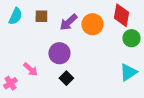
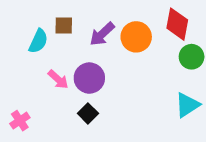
cyan semicircle: (15, 16) -> (38, 41), moved
pink arrow: (30, 69) -> (58, 79), moved
black square: (66, 78) -> (88, 113), moved

